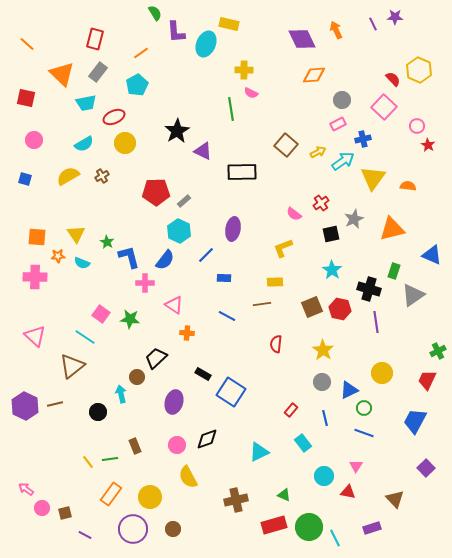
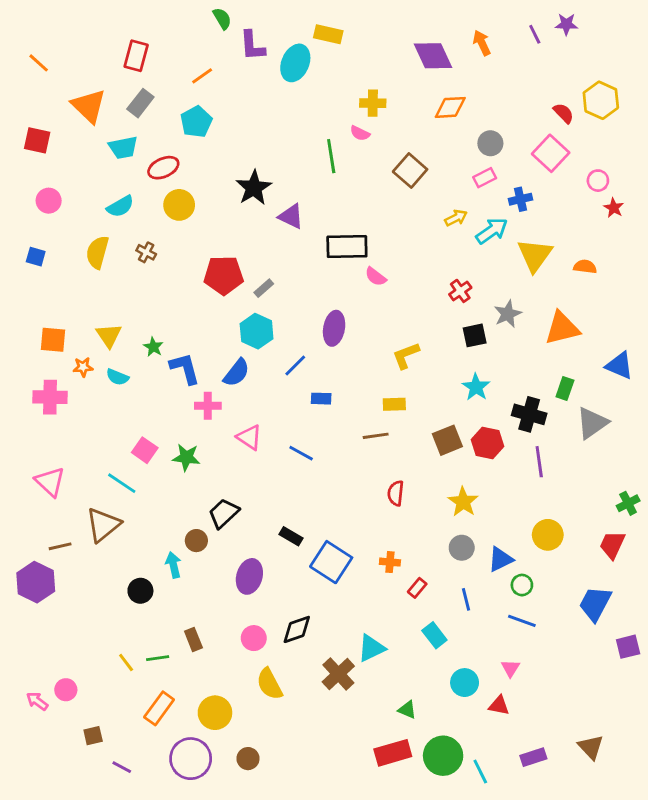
yellow cross: (244, 70) -> (373, 103), moved
brown square: (286, 145) -> (410, 171), moved
yellow semicircle: (68, 176) -> (97, 252), turned -45
brown cross: (102, 176) -> (146, 252), turned -32
pink semicircle: (294, 214) -> (376, 277), moved
blue line: (227, 316) -> (301, 453), moved
orange cross: (187, 333) -> (390, 562), moved
brown line: (55, 404) -> (60, 546), moved
purple square: (426, 468) -> (628, 647), moved, turned 30
brown triangle: (395, 499) -> (591, 747), moved
brown cross: (236, 500) -> (338, 674), moved, turned -30
pink circle: (42, 508) -> (66, 690), moved

